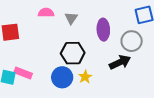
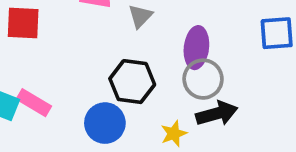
gray circle: (132, 41) -> (203, 79), moved
yellow star: (85, 77) -> (174, 134), moved

